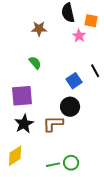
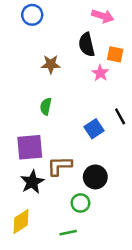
green semicircle: (35, 63) -> (46, 106), turned -128
black circle: (70, 107) -> (95, 177), moved
brown L-shape: (53, 124) -> (59, 166), moved
green circle: (71, 163) -> (80, 203), moved

